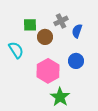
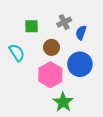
brown circle: (45, 37) -> (52, 47), moved
blue circle: (76, 61) -> (80, 64), size x1.5

